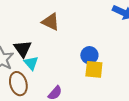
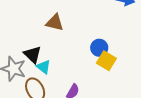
yellow square: (94, 69) -> (106, 61), turned 36

